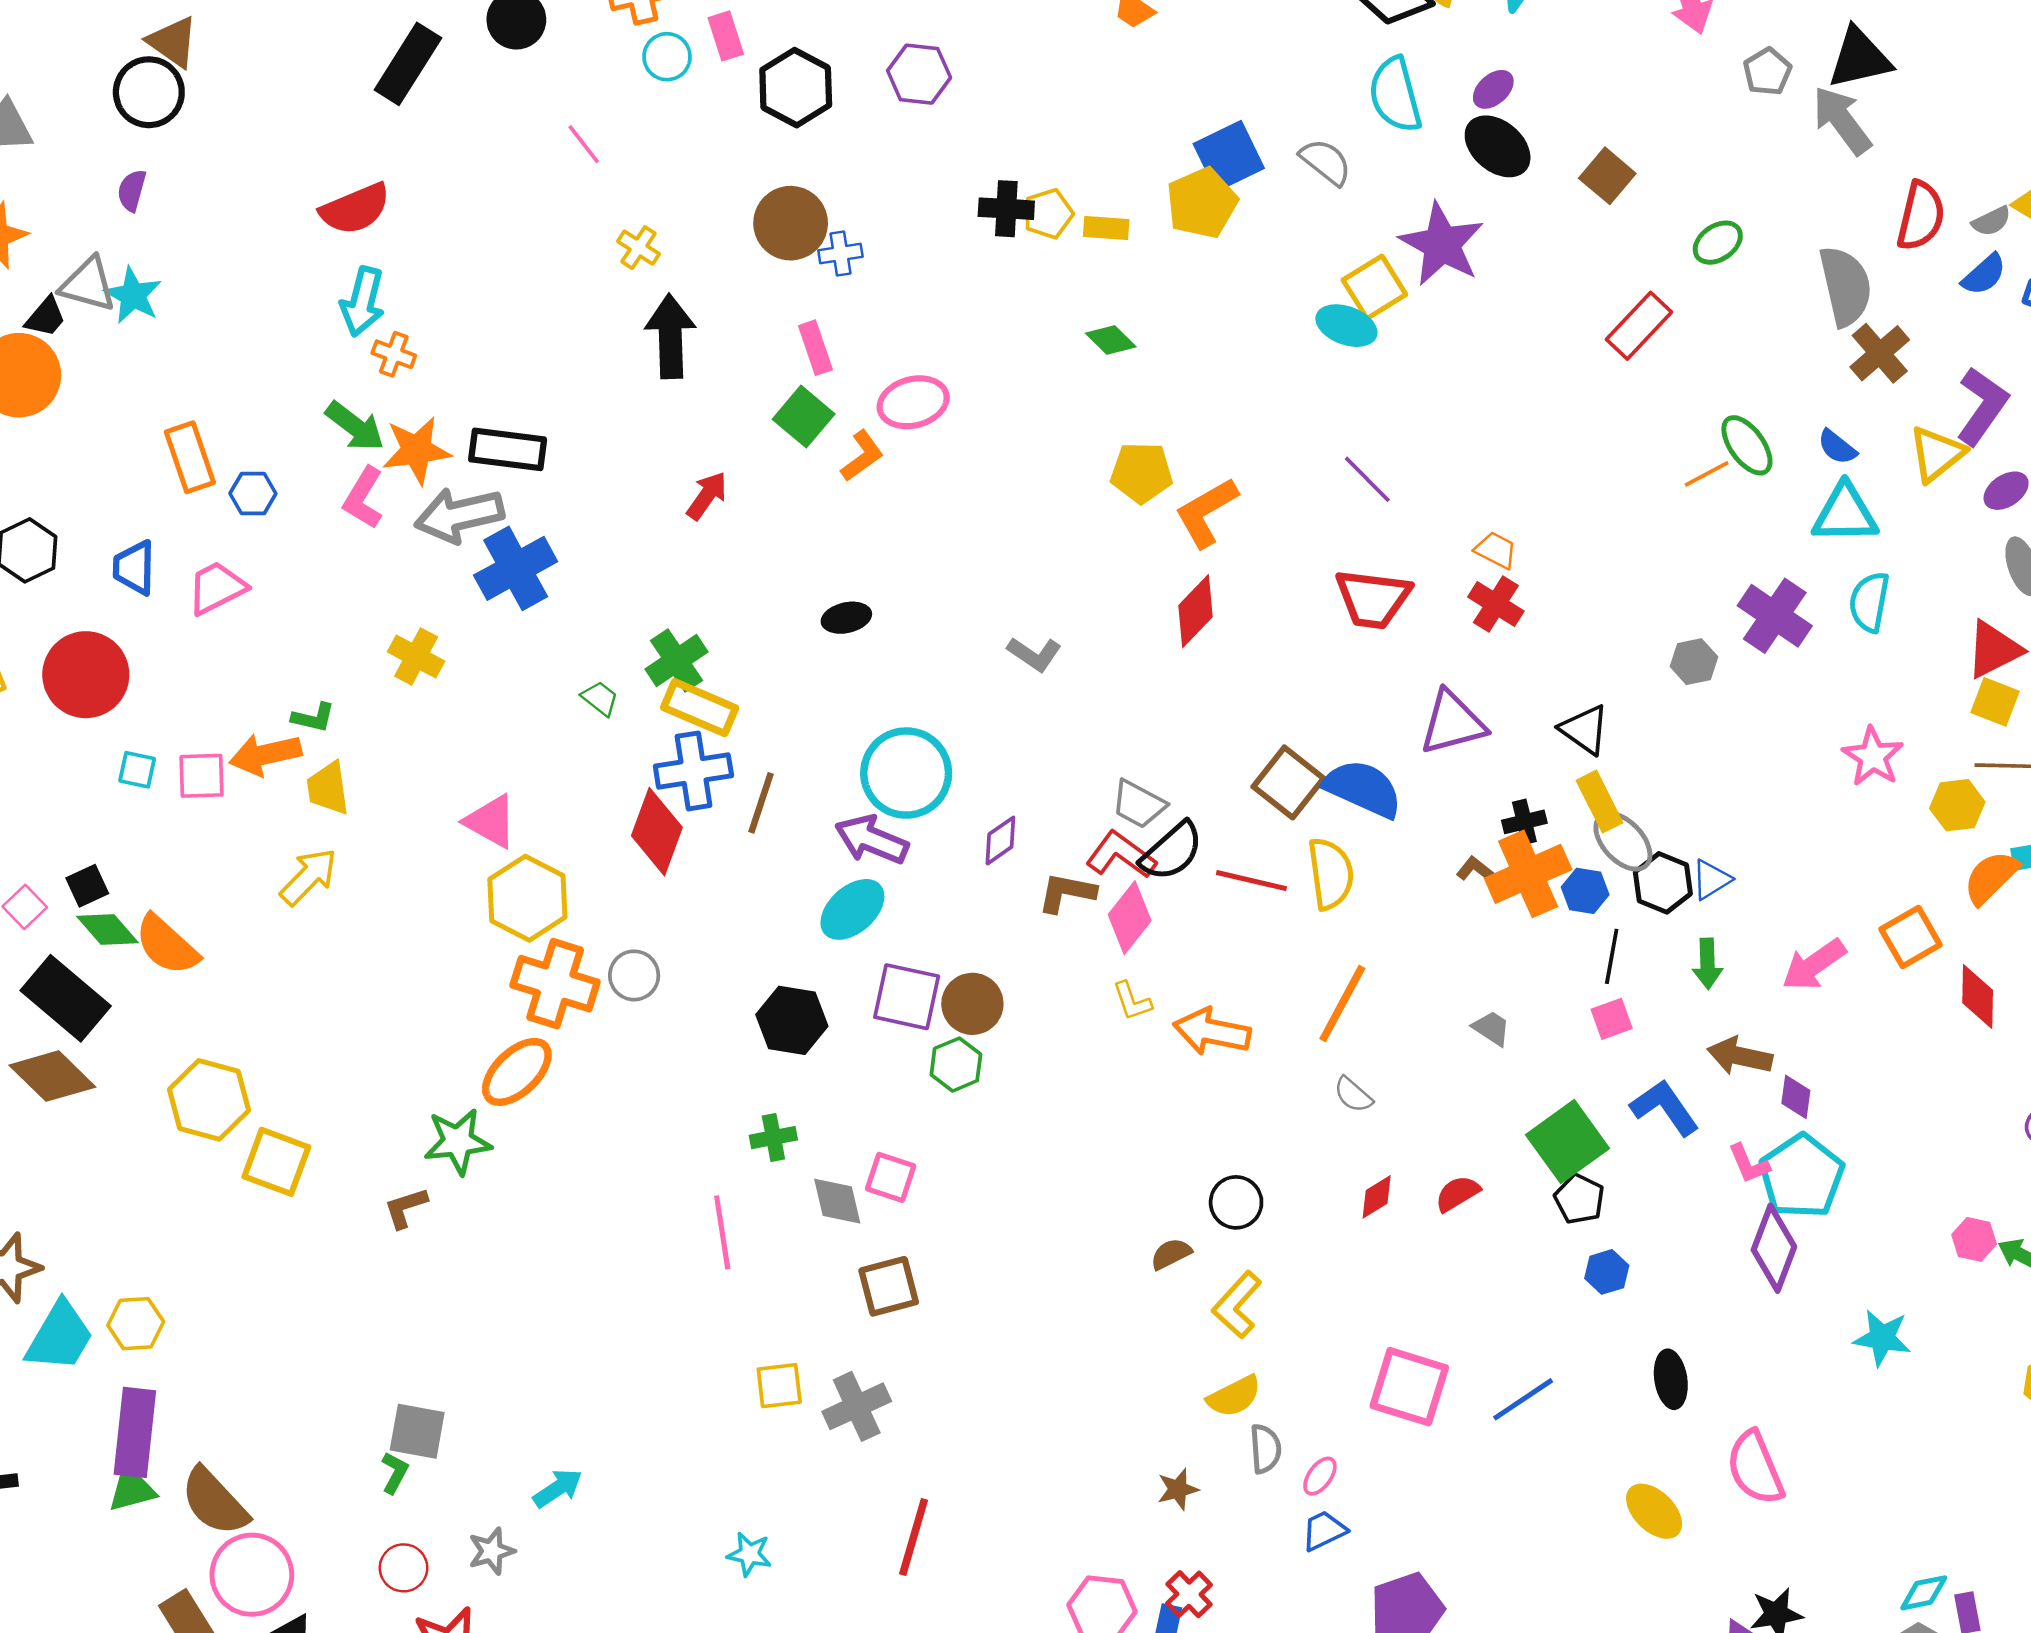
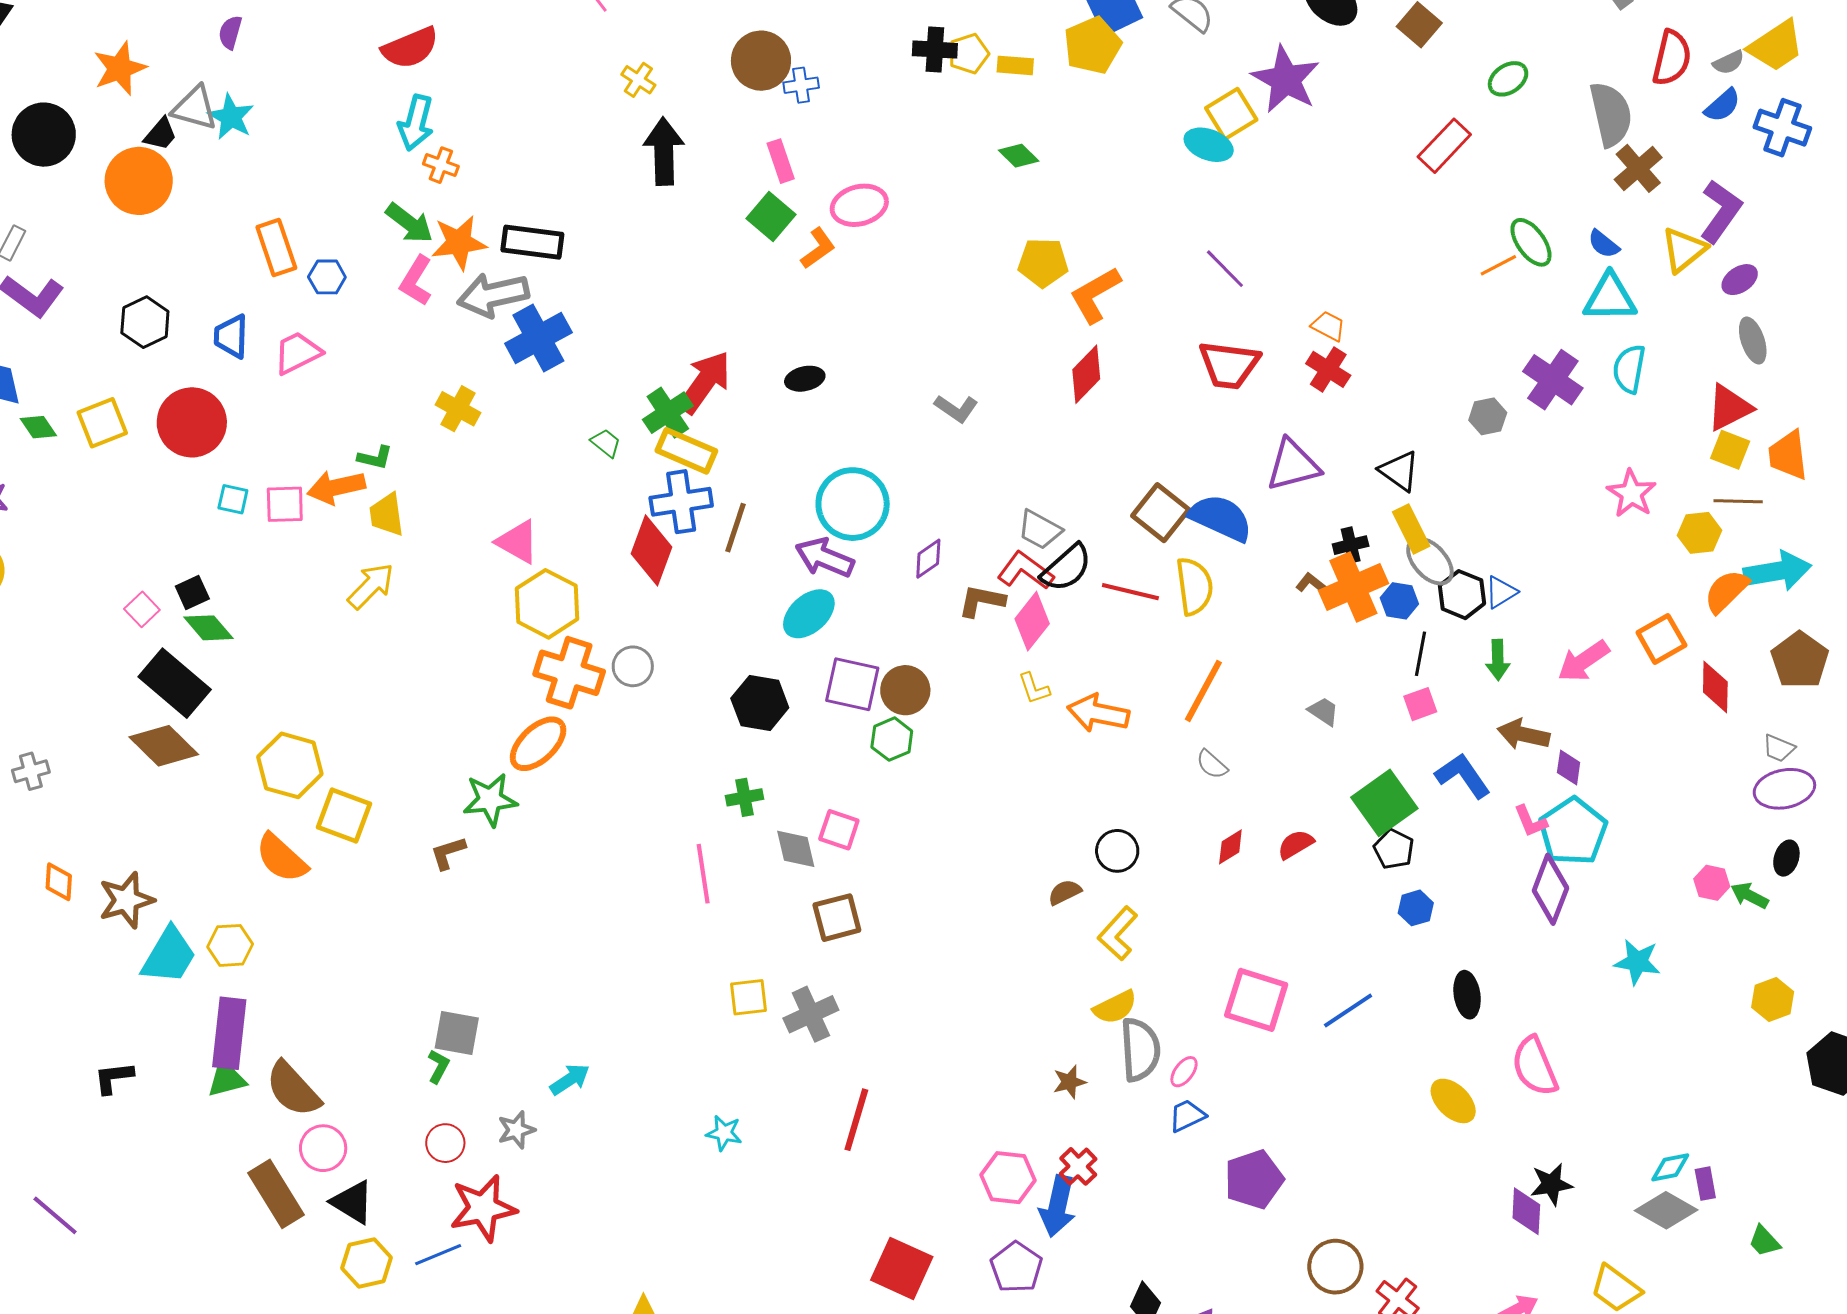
red arrow: (707, 496) -> (705, 382), moved, size x1.6
orange semicircle: (167, 945) -> (281, 858), moved
gray semicircle: (1265, 1449) -> (1140, 1050), size x1.6
pink circle: (252, 1575) -> (323, 1148), size x0.7

